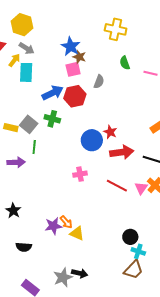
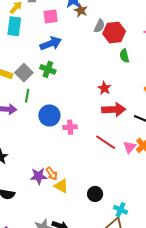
green semicircle: (125, 63) -> (124, 56), moved
pink square: (73, 69) -> (51, 16), moved
cyan rectangle: (26, 72) -> (14, 26), moved
gray semicircle: (99, 82) -> (99, 26), moved
red hexagon: (75, 96) -> (114, 32), moved
blue circle: (92, 140) -> (49, 115), moved
black circle: (130, 237) -> (95, 194), moved

